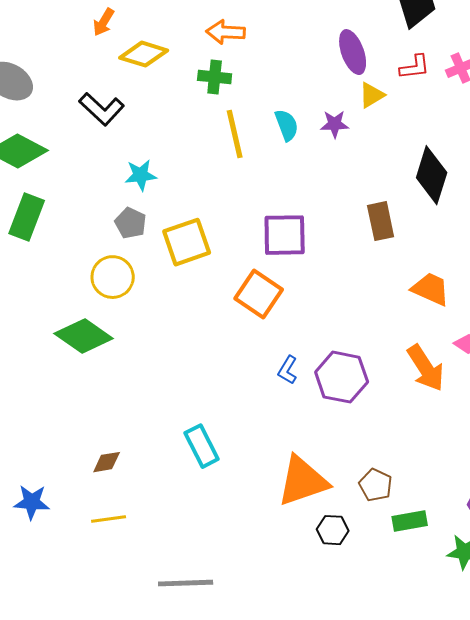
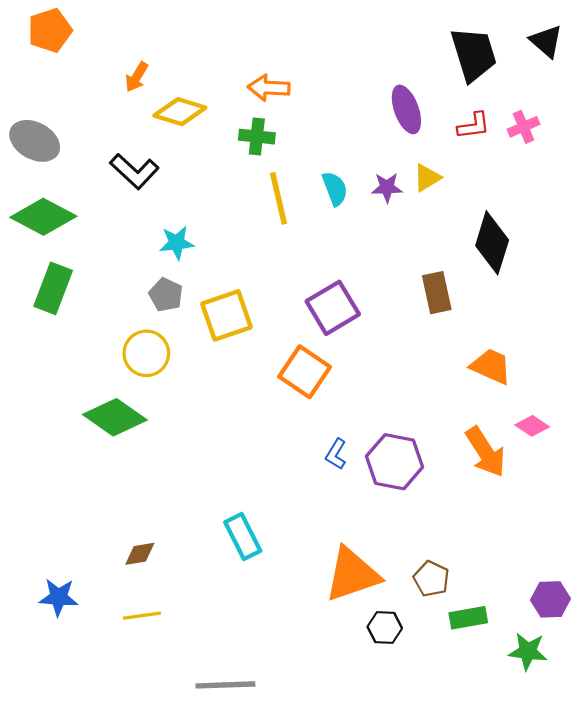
yellow triangle: (372, 95) -> (427, 178), moved
purple square: (285, 235) -> (333, 308), turned -30

